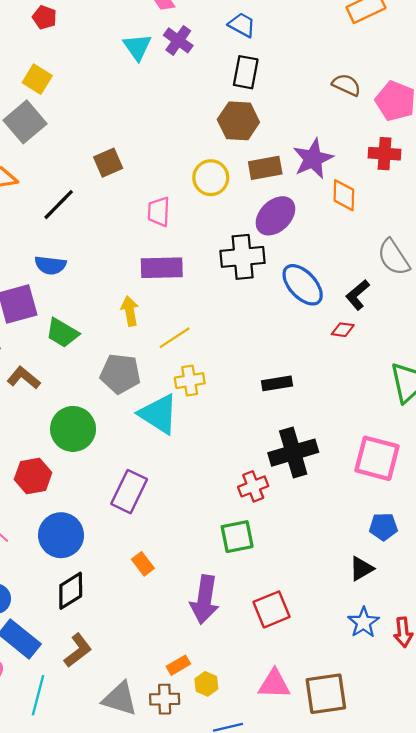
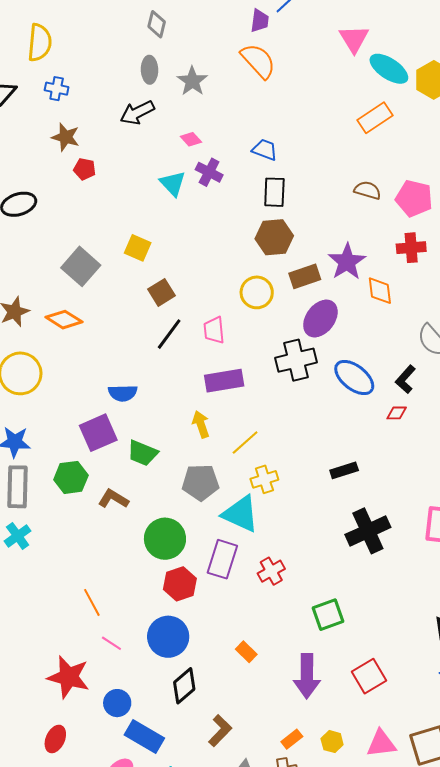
yellow square: (37, 79) -> (138, 248), moved
black line: (59, 205) -> (169, 334), moved
red hexagon: (33, 476) -> (180, 584), moved
red cross: (253, 486) -> (271, 571), moved
purple rectangle: (129, 492) -> (222, 559), moved
brown L-shape: (78, 650) -> (220, 731), moved
yellow hexagon: (206, 684) -> (332, 742), moved

